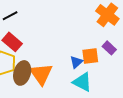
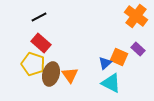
orange square: (90, 56) -> (119, 57), turned 30
orange triangle: (41, 74) -> (70, 75), size x0.7

